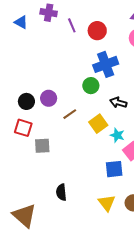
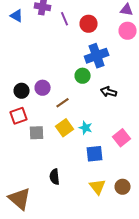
yellow square: (98, 124) -> (65, 128), moved
red square: (23, 128) -> (19, 116), turned -36
cyan star: (117, 135) -> (86, 128), moved
blue square: (114, 169) -> (95, 154), moved

